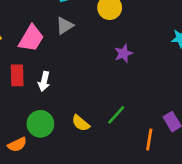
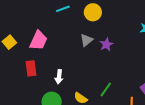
gray triangle: (65, 26) -> (86, 40), moved
white arrow: (44, 81) -> (59, 77), moved

